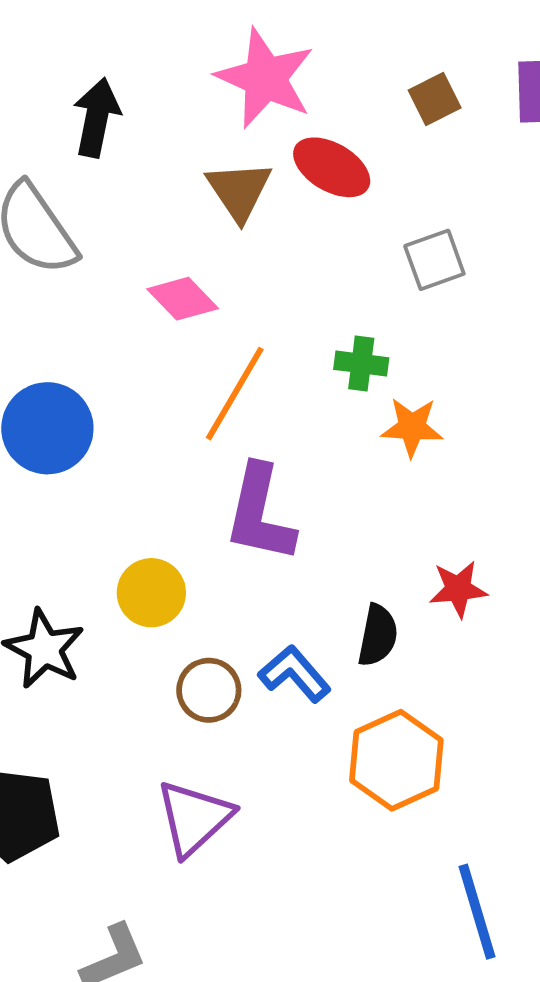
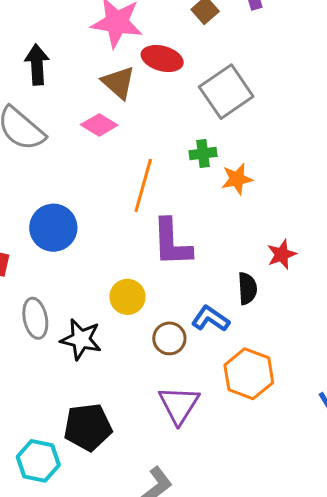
gray square: (434, 260) -> (226, 92), size x1.6
pink diamond: (183, 299) -> (99, 125), moved
orange hexagon: (396, 760) -> (249, 374), moved

